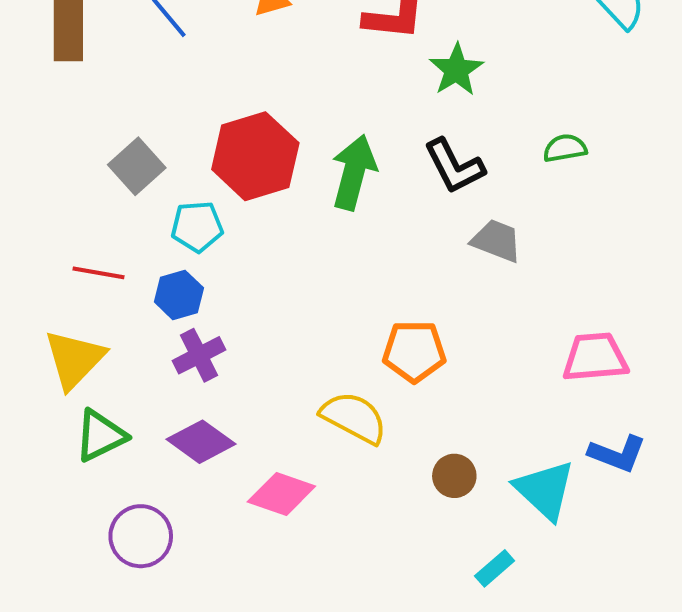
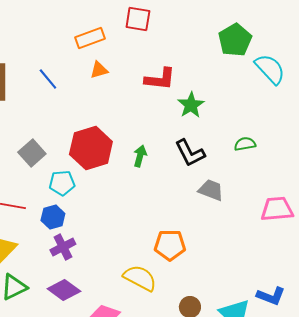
green arrow: (354, 172) -> (140, 156), size x0.6
pink trapezoid: (595, 357) -> (277, 209), moved

